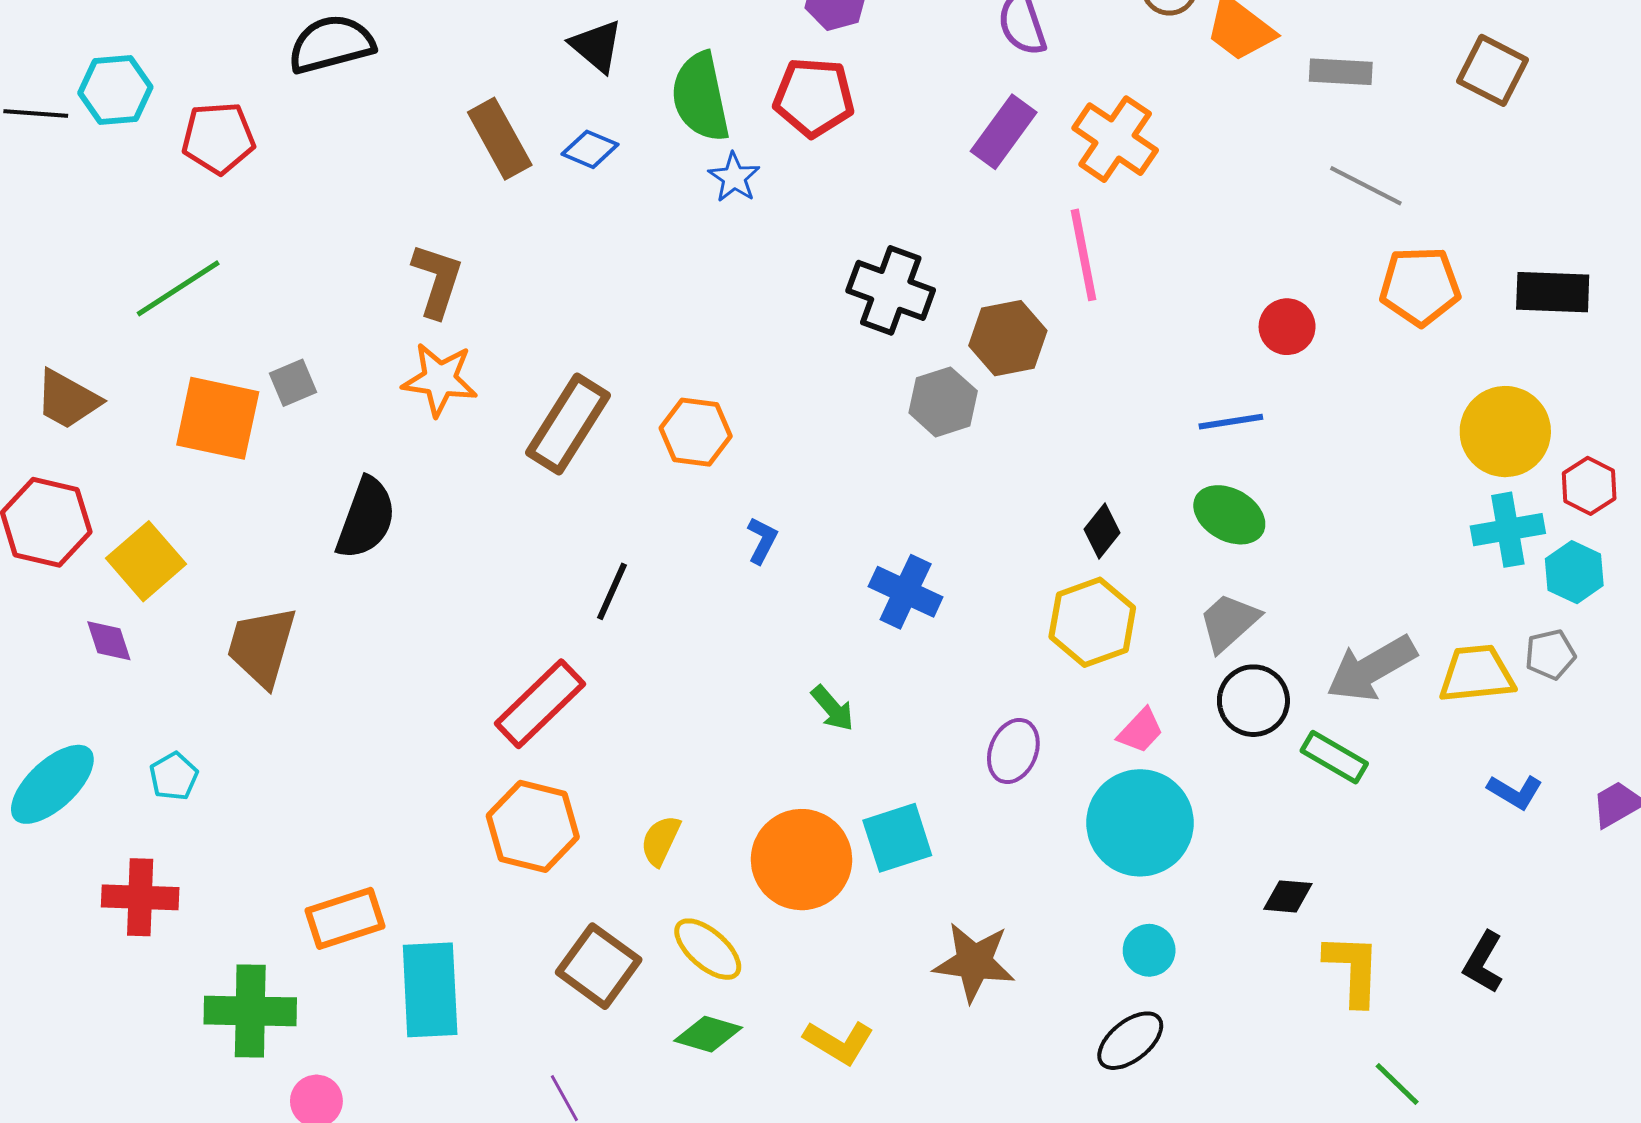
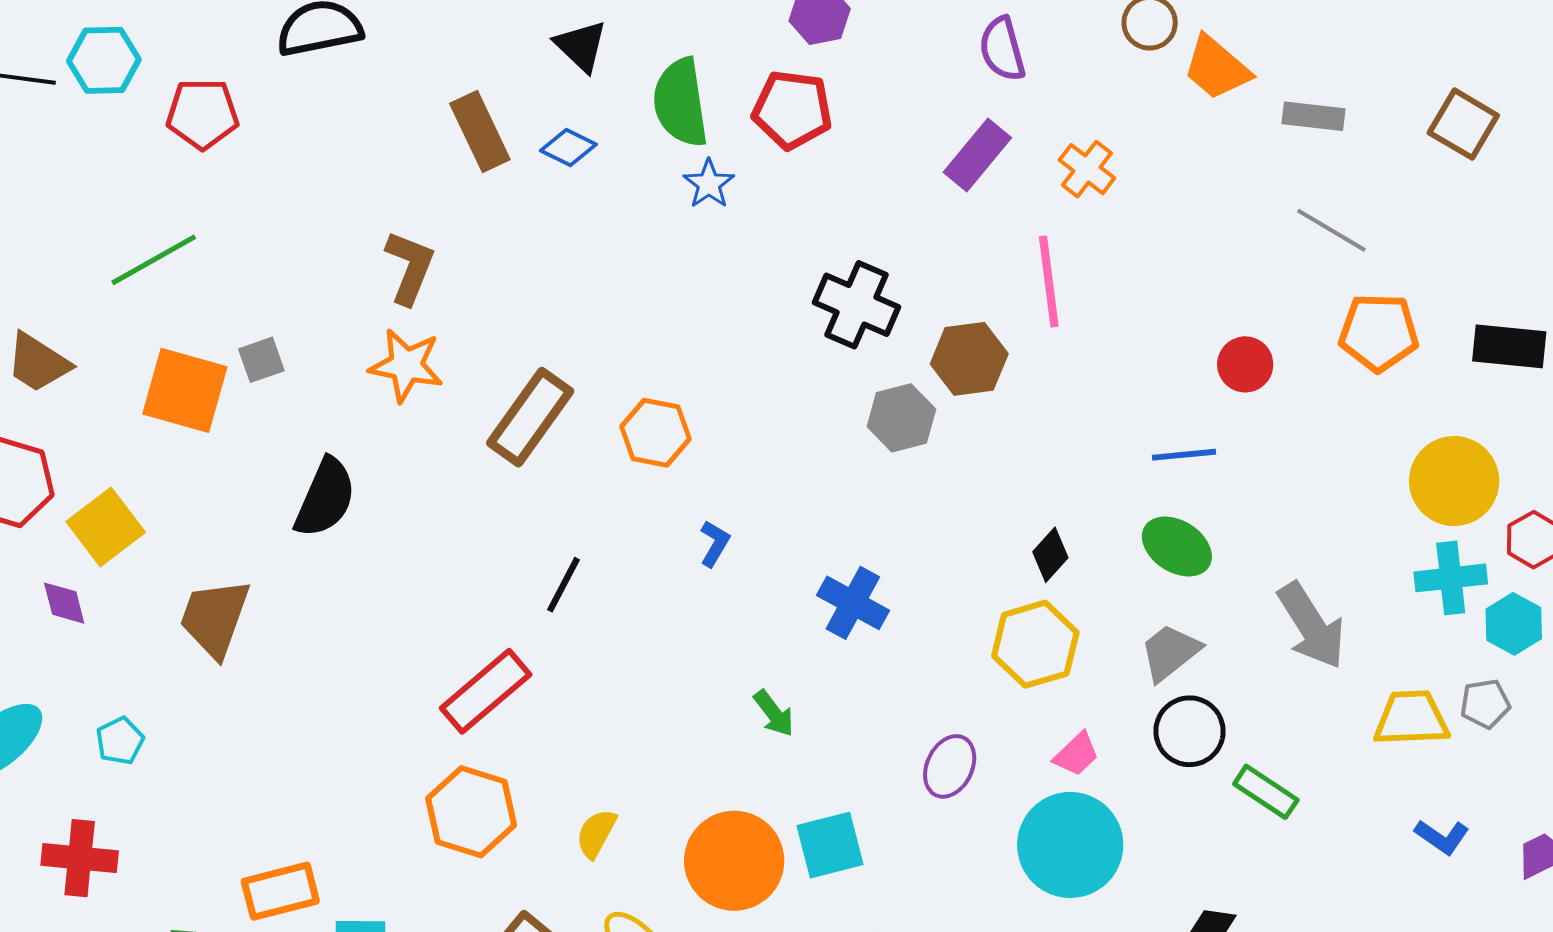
orange cross: (1115, 139) -> (1087, 169), size x0.7
gray arrow: (1371, 668) -> (1311, 626), moved, turned -96

